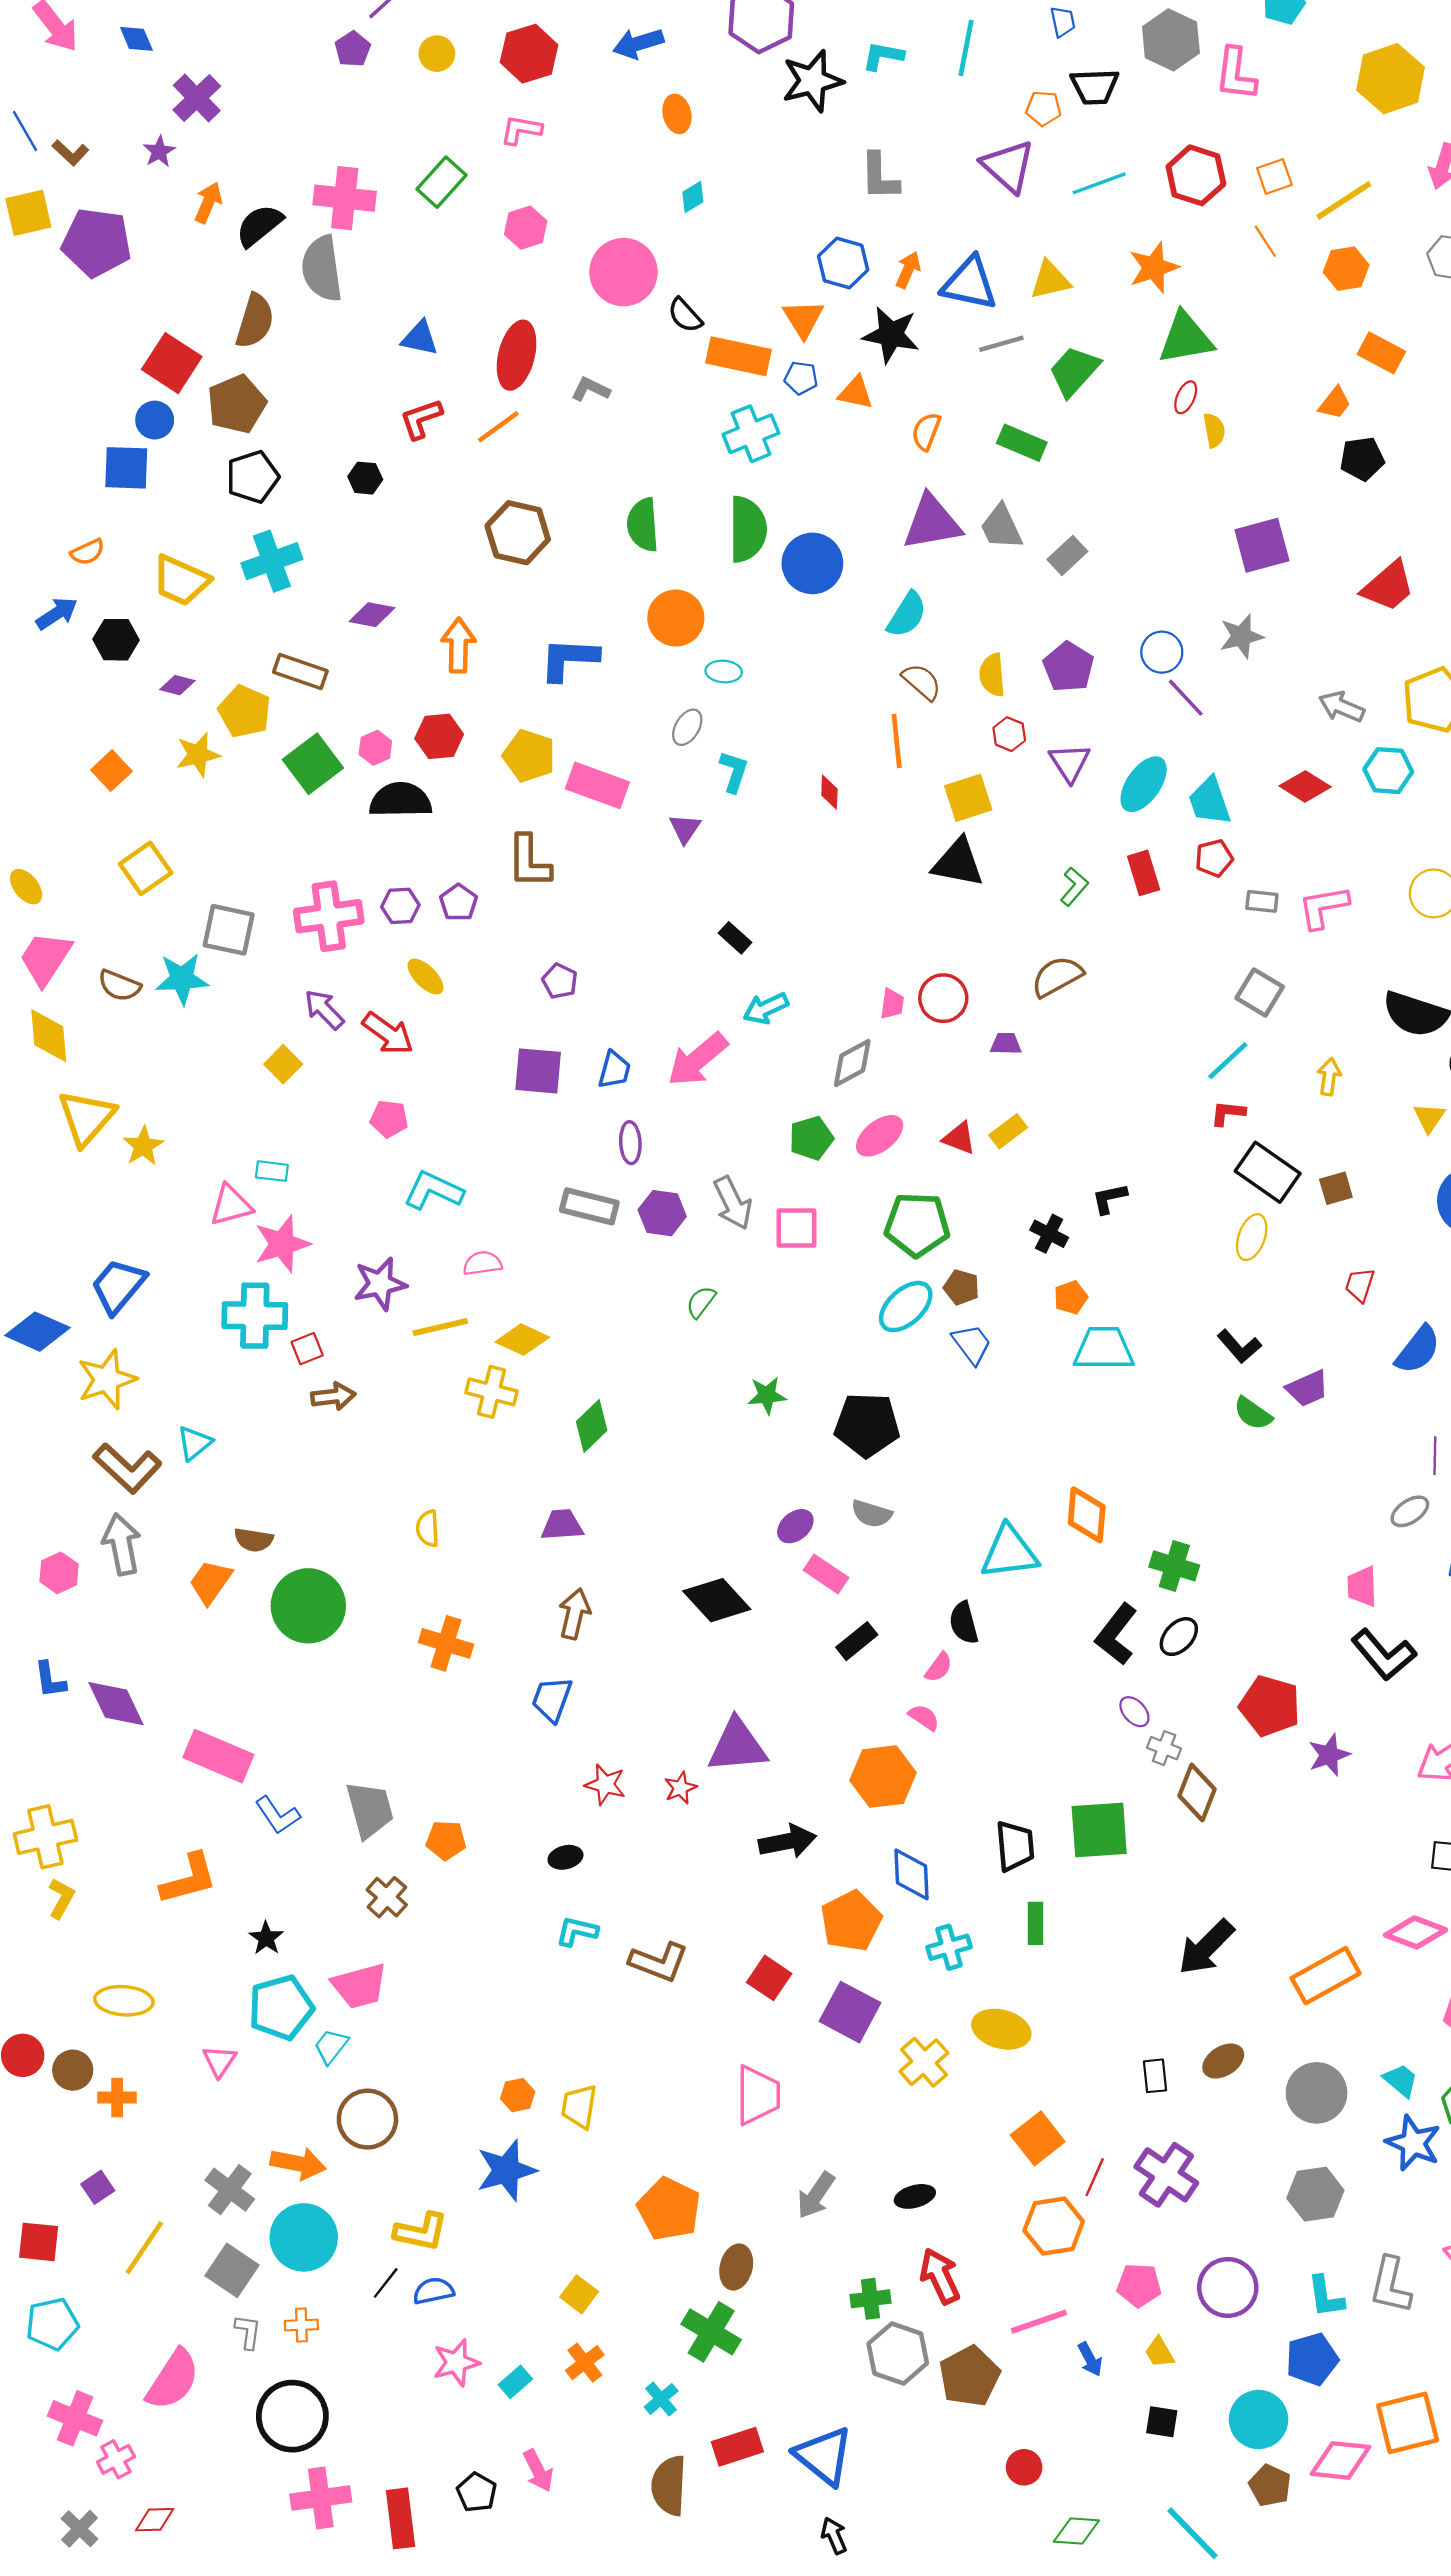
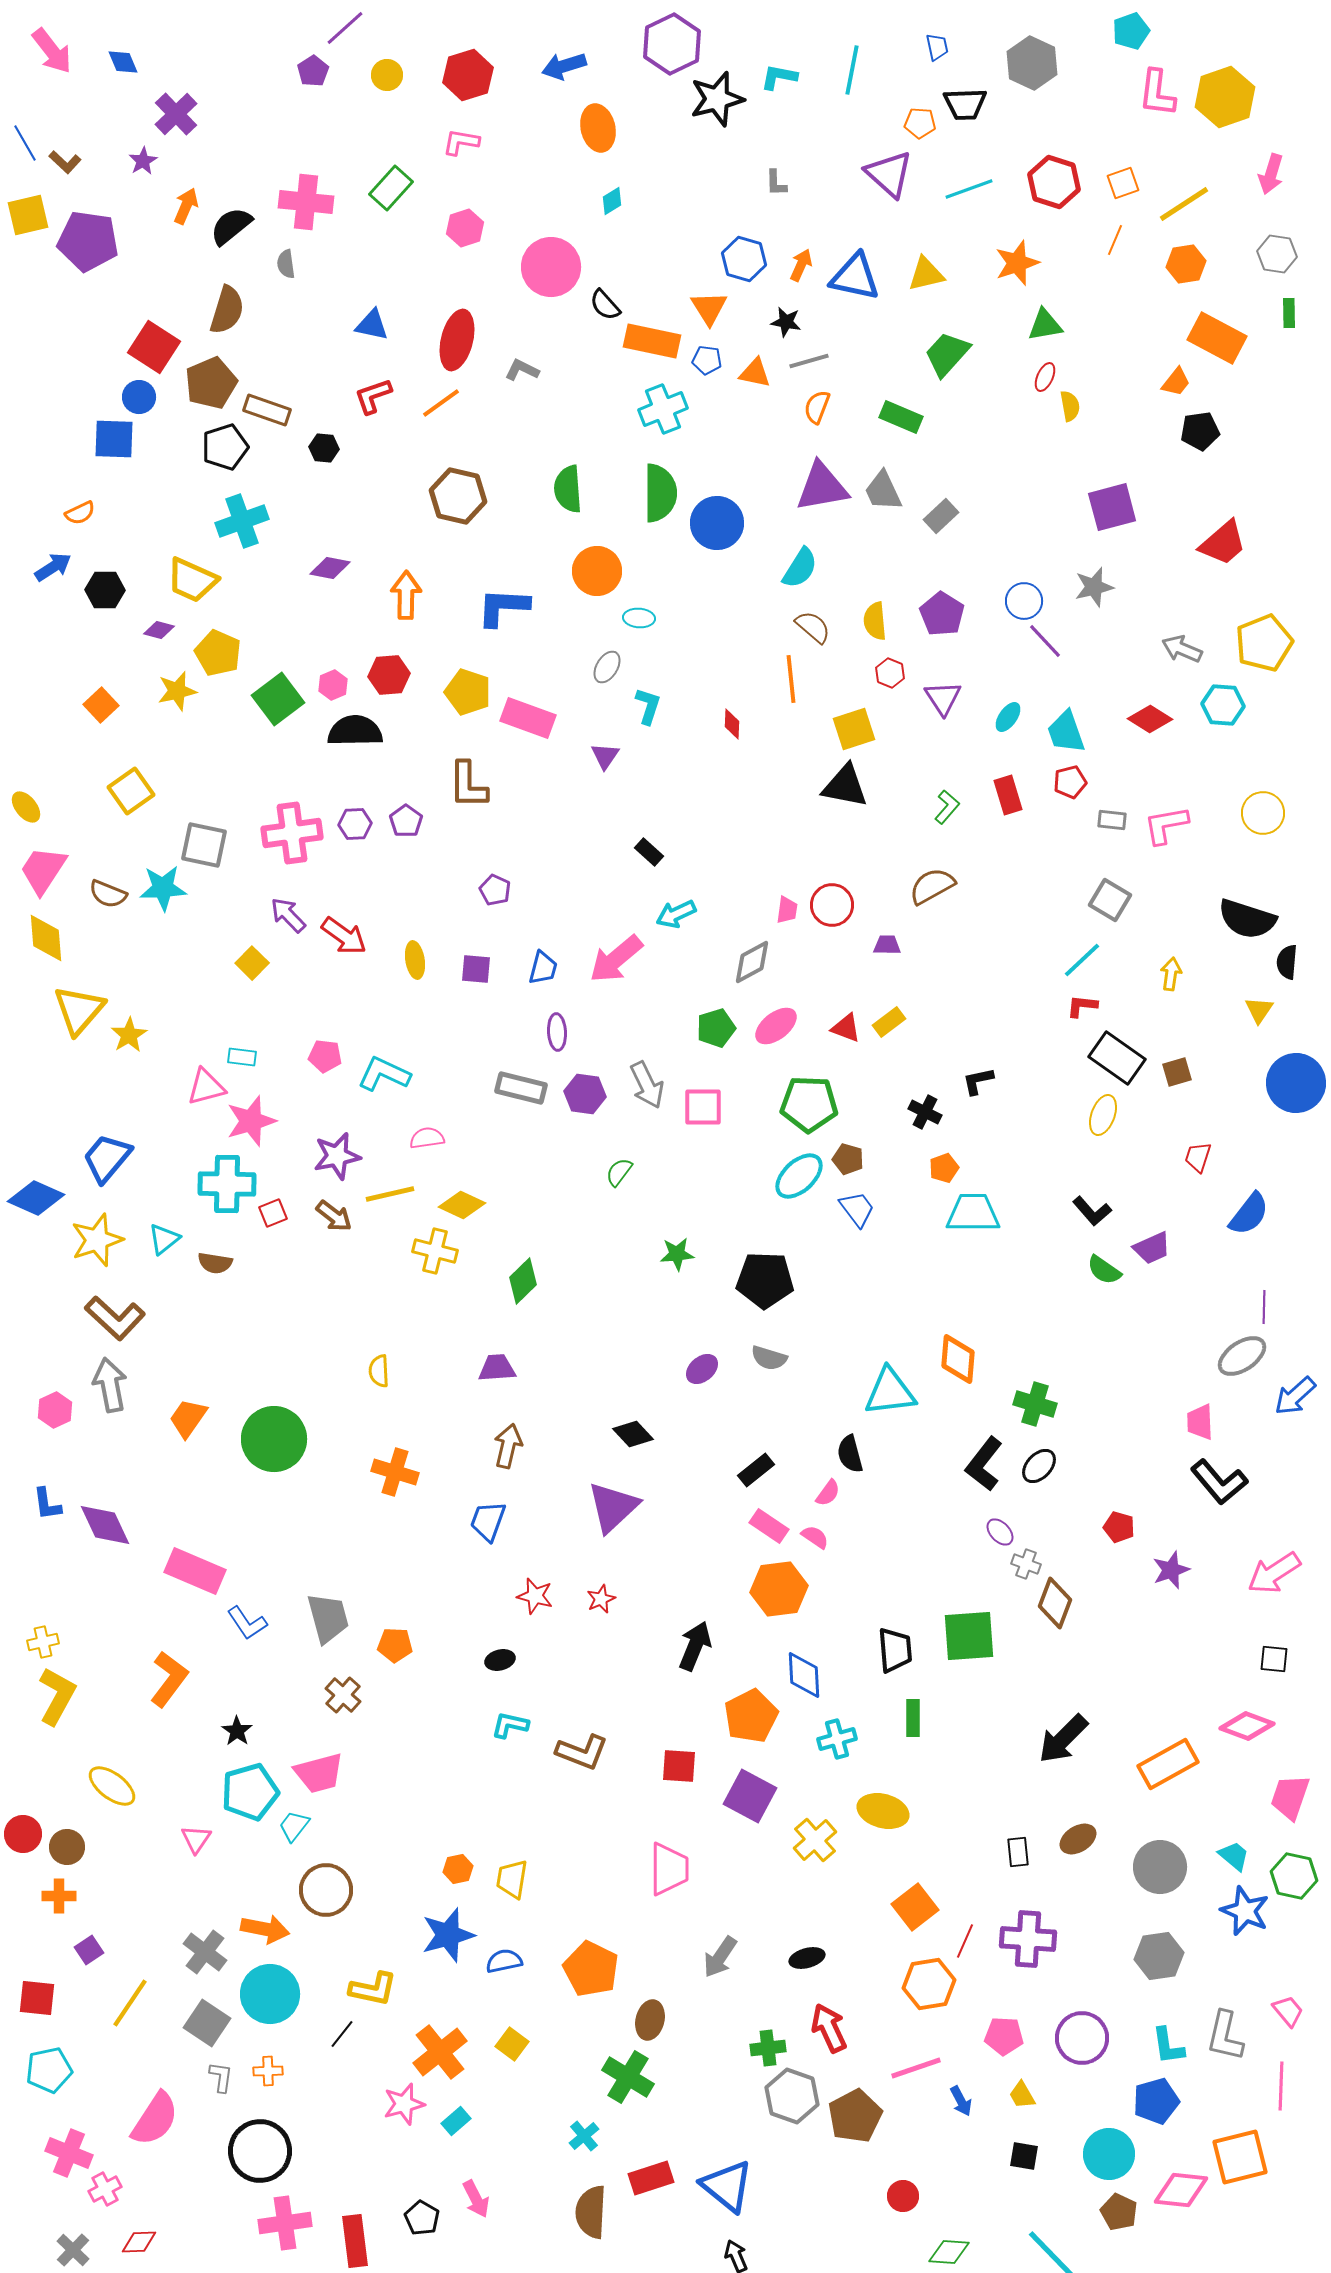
pink L-shape: (1236, 74) -> (1157, 93), moved
orange ellipse: (677, 114) -> (598, 128), size x1.4
gray L-shape: (880, 176) -> (776, 183), size x0.6
orange line: (1265, 241) -> (1115, 240), turned 56
gray semicircle: (322, 269) -> (286, 264), size x0.5
black star: (891, 335) -> (786, 322), size x0.6
green triangle: (1186, 338) -> (1045, 325), size x0.7
gray line: (1001, 344) -> (809, 361), moved
orange rectangle: (1381, 353) -> (1217, 338), size x1.4
yellow trapezoid: (181, 580) -> (192, 580), moved
brown rectangle: (300, 672) -> (267, 410), moved
cyan ellipse: (1144, 784) -> (1008, 717), size x0.6
yellow ellipse: (425, 977) -> (415, 960), moved, turned 36
purple square: (538, 1071) -> (476, 969), size x0.7
pink pentagon: (389, 1119) -> (325, 1056), moved
brown arrow: (333, 1396) -> (334, 1216), moved, turned 45
cyan triangle: (194, 1443) -> (164, 1239), moved
gray ellipse: (1410, 1511) -> (1242, 1356), size x1.4
brown semicircle: (254, 1540) -> (215, 1263), moved
pink rectangle: (826, 1574) -> (769, 1526), moved
black diamond: (717, 1600) -> (633, 1434), size x0.7
red pentagon: (1270, 1706) -> (1119, 1527), size x0.6
purple triangle: (737, 1746) -> (613, 1507), moved, turned -38
yellow cross: (45, 1837) -> (43, 1642), size x0.6
black arrow: (787, 1841) -> (695, 1646), turned -57
orange L-shape: (189, 1879) -> (169, 1679), turned -38
yellow L-shape: (61, 1898) -> (57, 1696), size x1.6
red square: (769, 1978) -> (679, 1766), turned -30
yellow ellipse: (124, 2001) -> (112, 1786), turned 33
orange cross: (117, 2097) -> (59, 1896), moved
purple cross: (1166, 2175) -> (1028, 1939), turned -30
blue semicircle: (433, 2291) -> (504, 1961), moved
orange cross: (585, 2363) -> (440, 2052), moved, size x1.6

